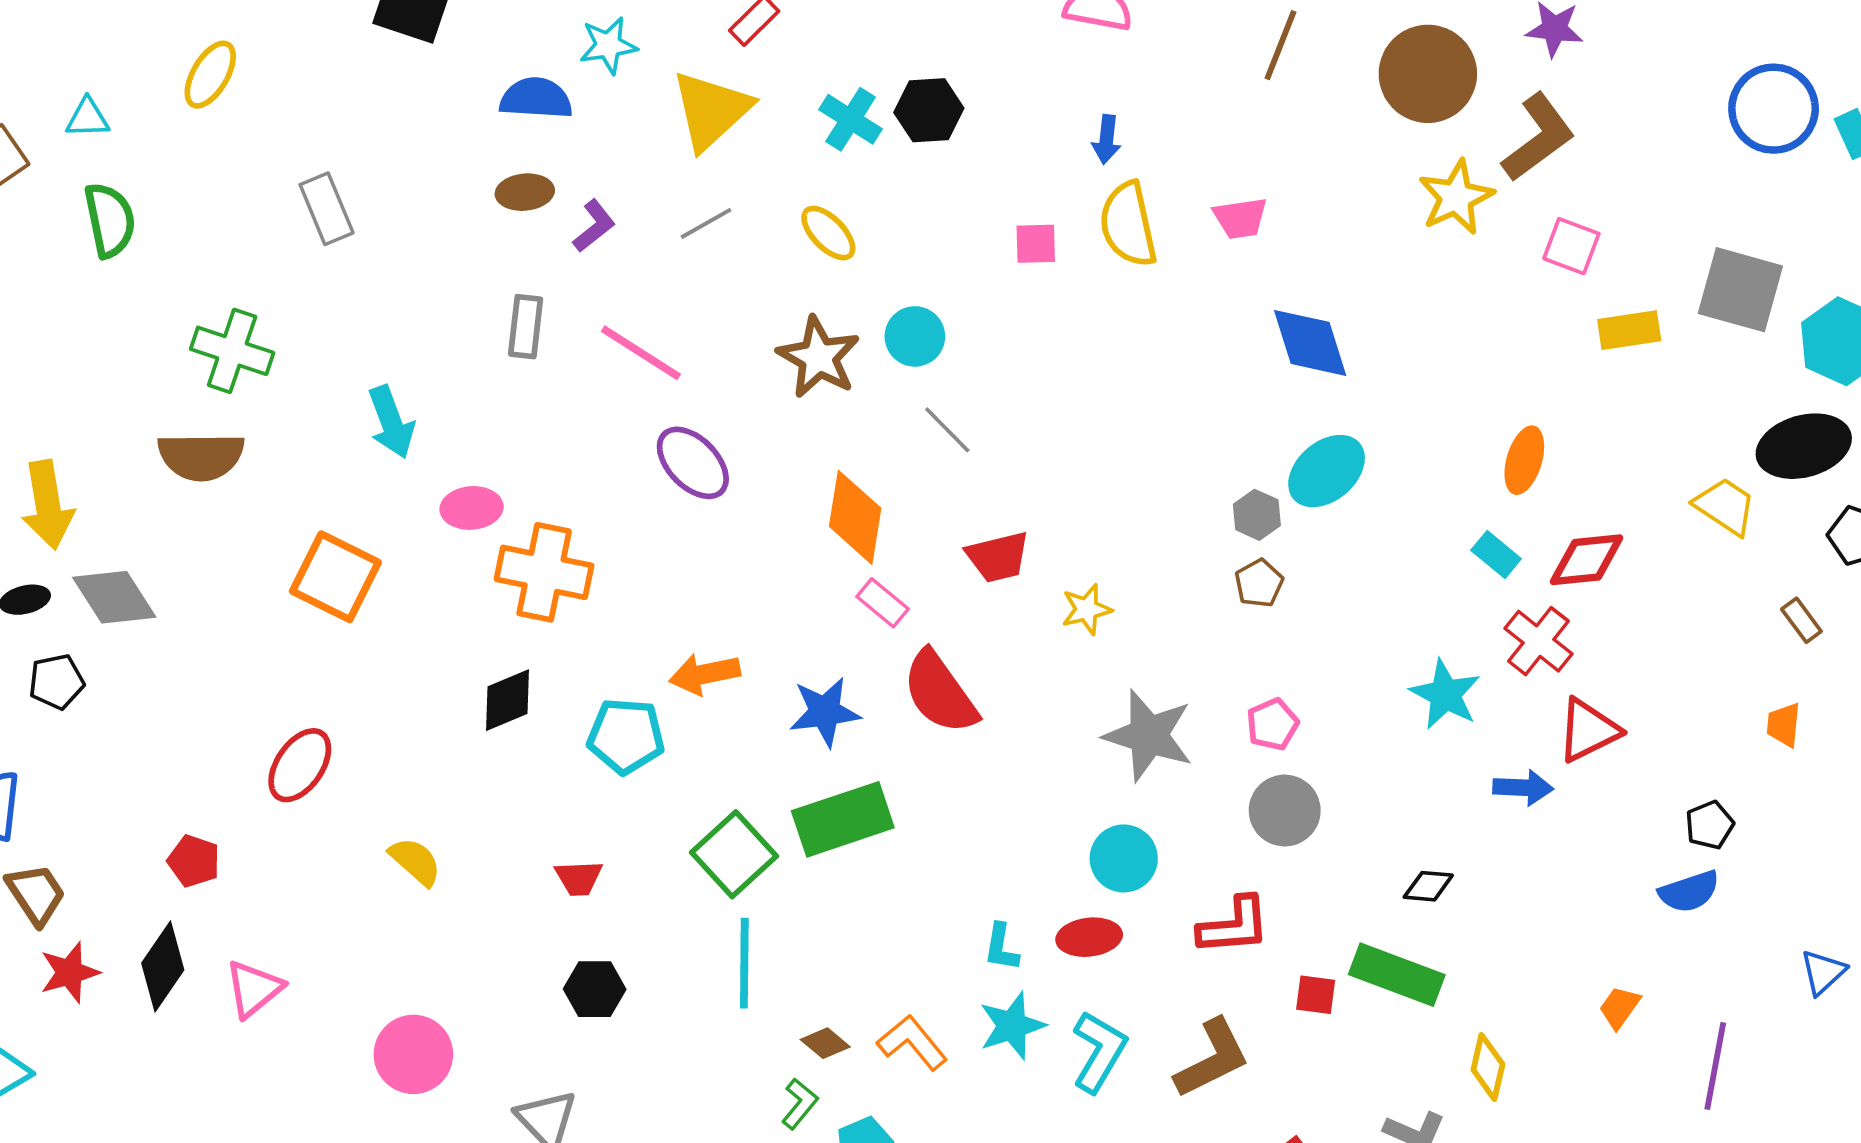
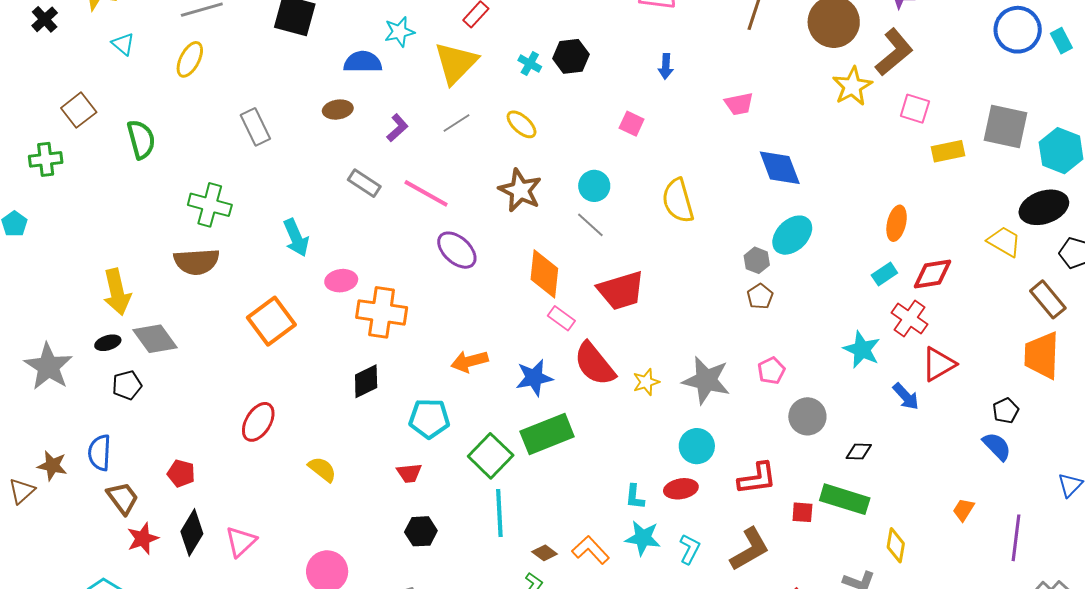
cyan triangle: (88, 118) -> (123, 44), moved, turned 45
cyan cross: (851, 119) -> (530, 64), size x0.7
brown ellipse: (525, 192) -> (338, 110), moved
yellow semicircle: (1128, 224) -> (678, 201), moved
pink square: (1036, 244) -> (632, 124), turned 30
gray rectangle: (526, 327) -> (364, 183), turned -60
cyan circle: (915, 336) -> (594, 186), moved
cyan rectangle: (1496, 554) -> (884, 274), turned -70
red trapezoid: (998, 557) -> (621, 290), size x1.4
orange square: (335, 577) -> (271, 321), turned 30
yellow star: (1087, 609) -> (646, 382), moved
brown rectangle: (1801, 620) -> (1048, 299), size x1.6
orange trapezoid: (1784, 725) -> (1042, 355), size x2.0
cyan pentagon: (626, 736) -> (429, 418), moved
blue arrow: (1523, 788) -> (906, 396), turned 48
gray circle: (1285, 811) -> (807, 416), moved
red pentagon: (194, 861) -> (181, 473), moved
blue semicircle: (1689, 892) -> (997, 446), turned -112
cyan star: (1012, 1026) -> (643, 538), turned 30
cyan L-shape: (1099, 1052) -> (690, 549), size x0.7

